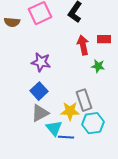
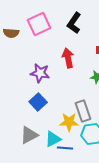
red arrow: (83, 45) -> (68, 58), moved
gray triangle: (40, 113) -> (29, 135), moved
cyan triangle: (54, 128) -> (53, 139), turned 42

